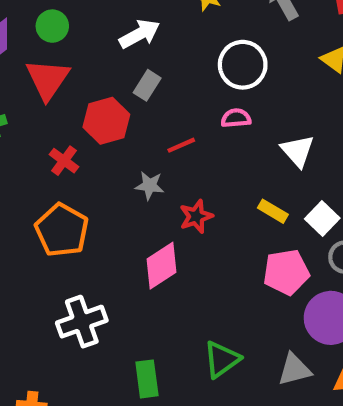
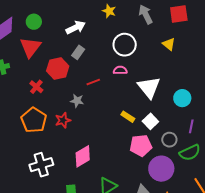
white triangle: (297, 151) -> (149, 87), size x1.4
yellow rectangle: (273, 211) -> (128, 117), moved
red star: (196, 216) -> (63, 120), moved
white square: (322, 218) -> (150, 121), moved
pink diamond: (161, 266) -> (83, 156), moved

